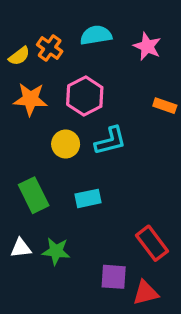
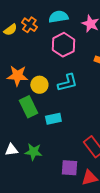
pink hexagon: (85, 96) -> (63, 45), moved
orange star: (30, 99) -> (17, 76), moved
green rectangle: (34, 195) -> (28, 107), moved

